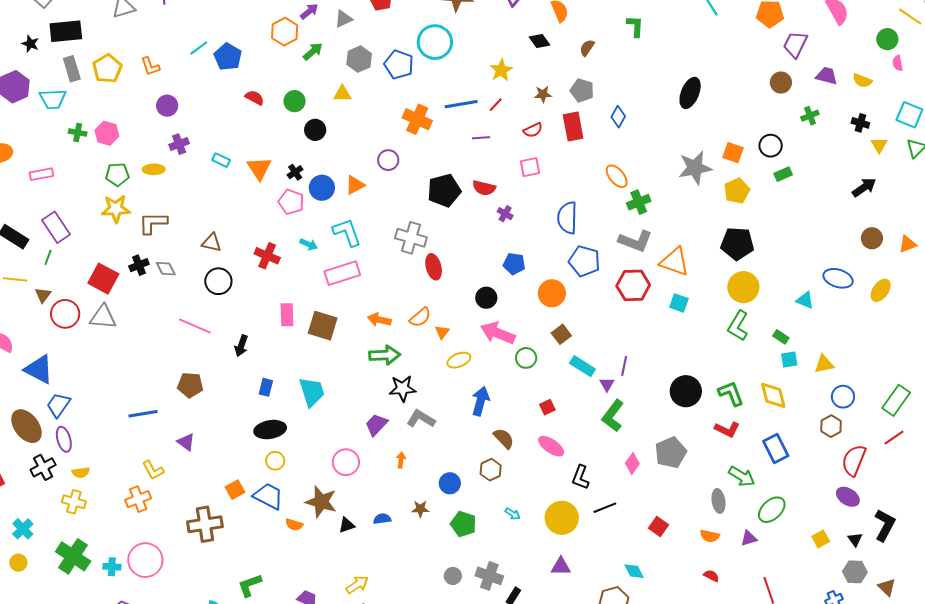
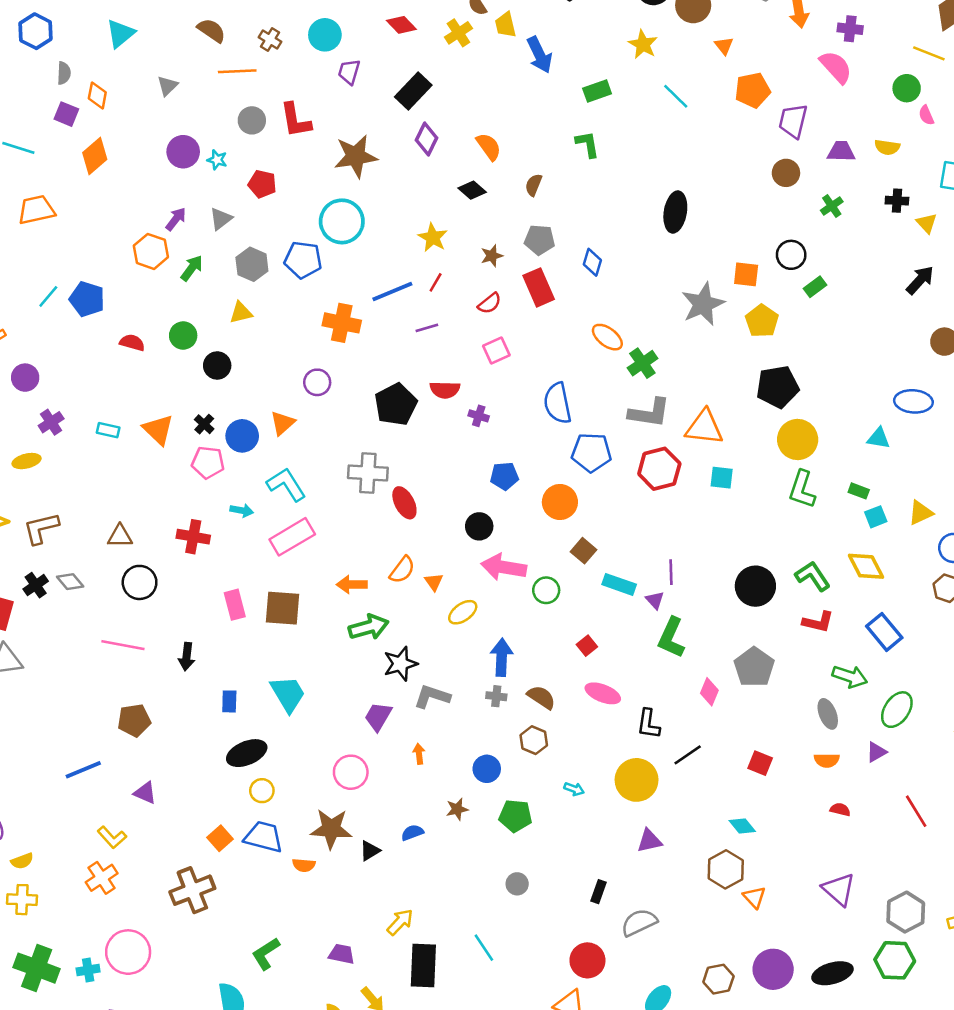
gray cross: (489, 576) -> (496, 696), moved, size x0.6

